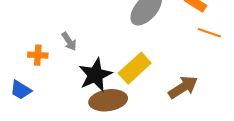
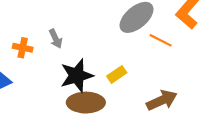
orange line: (209, 33) -> (161, 40), moved
yellow rectangle: (135, 68) -> (117, 74), size x0.6

